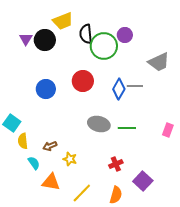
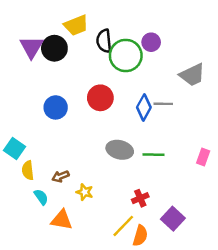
purple triangle: (26, 39) -> (31, 47), size x1.5
yellow line: (82, 193) -> (123, 226), moved

